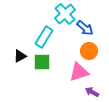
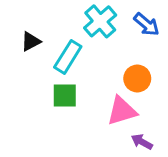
blue arrow: (85, 28) -> (147, 24), moved
black triangle: (20, 56) -> (31, 41), moved

